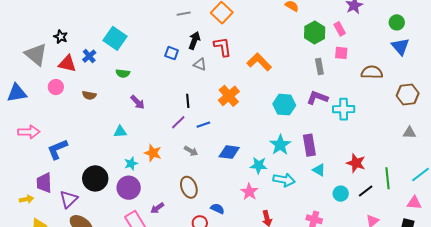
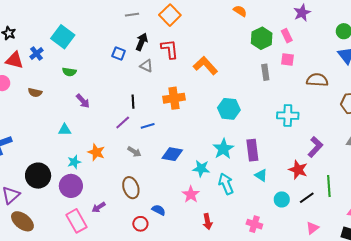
orange cross: (229, 96) -> (174, 98), turned 30
purple L-shape: (317, 98) -> (315, 147), moved, turned 110
cyan arrow: (284, 180) -> (226, 184), turned -125

